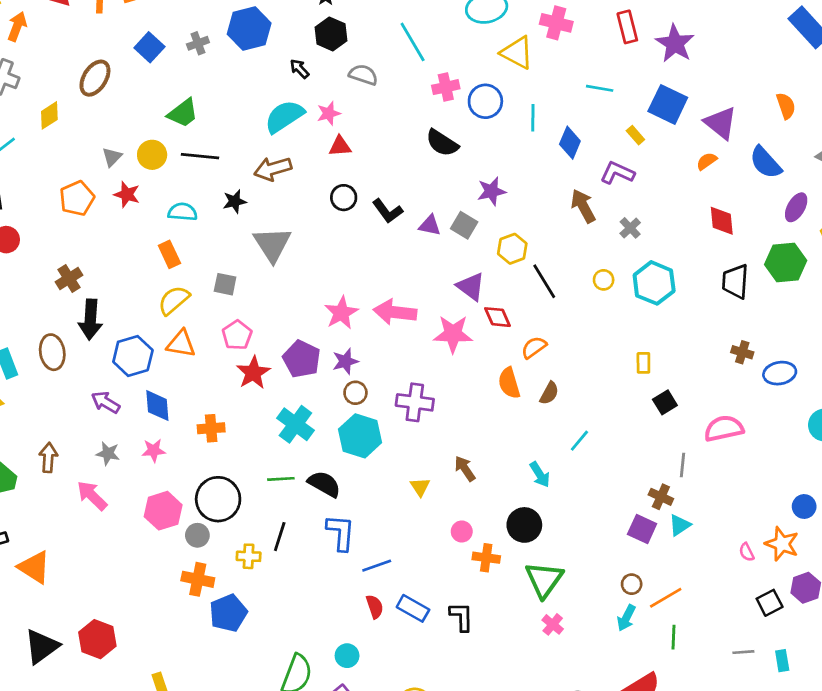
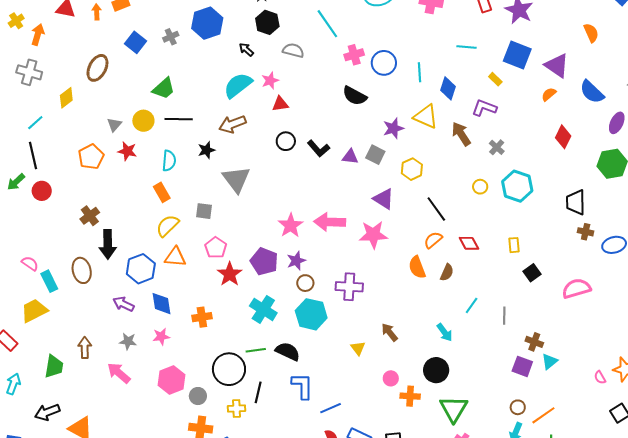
yellow triangle: (517, 53) -> (426, 117), moved
orange semicircle: (786, 106) -> (591, 33), moved
cyan semicircle: (183, 212) -> (169, 161), turned 95
red diamond: (722, 221) -> (563, 137), turned 35
black line: (544, 281) -> (436, 209), moved
black trapezoid: (735, 281) -> (576, 202), moved
red diamond: (498, 317) -> (469, 243), moved
gray line: (682, 465) -> (504, 316), moved
black circle: (218, 499) -> (229, 369), moved

